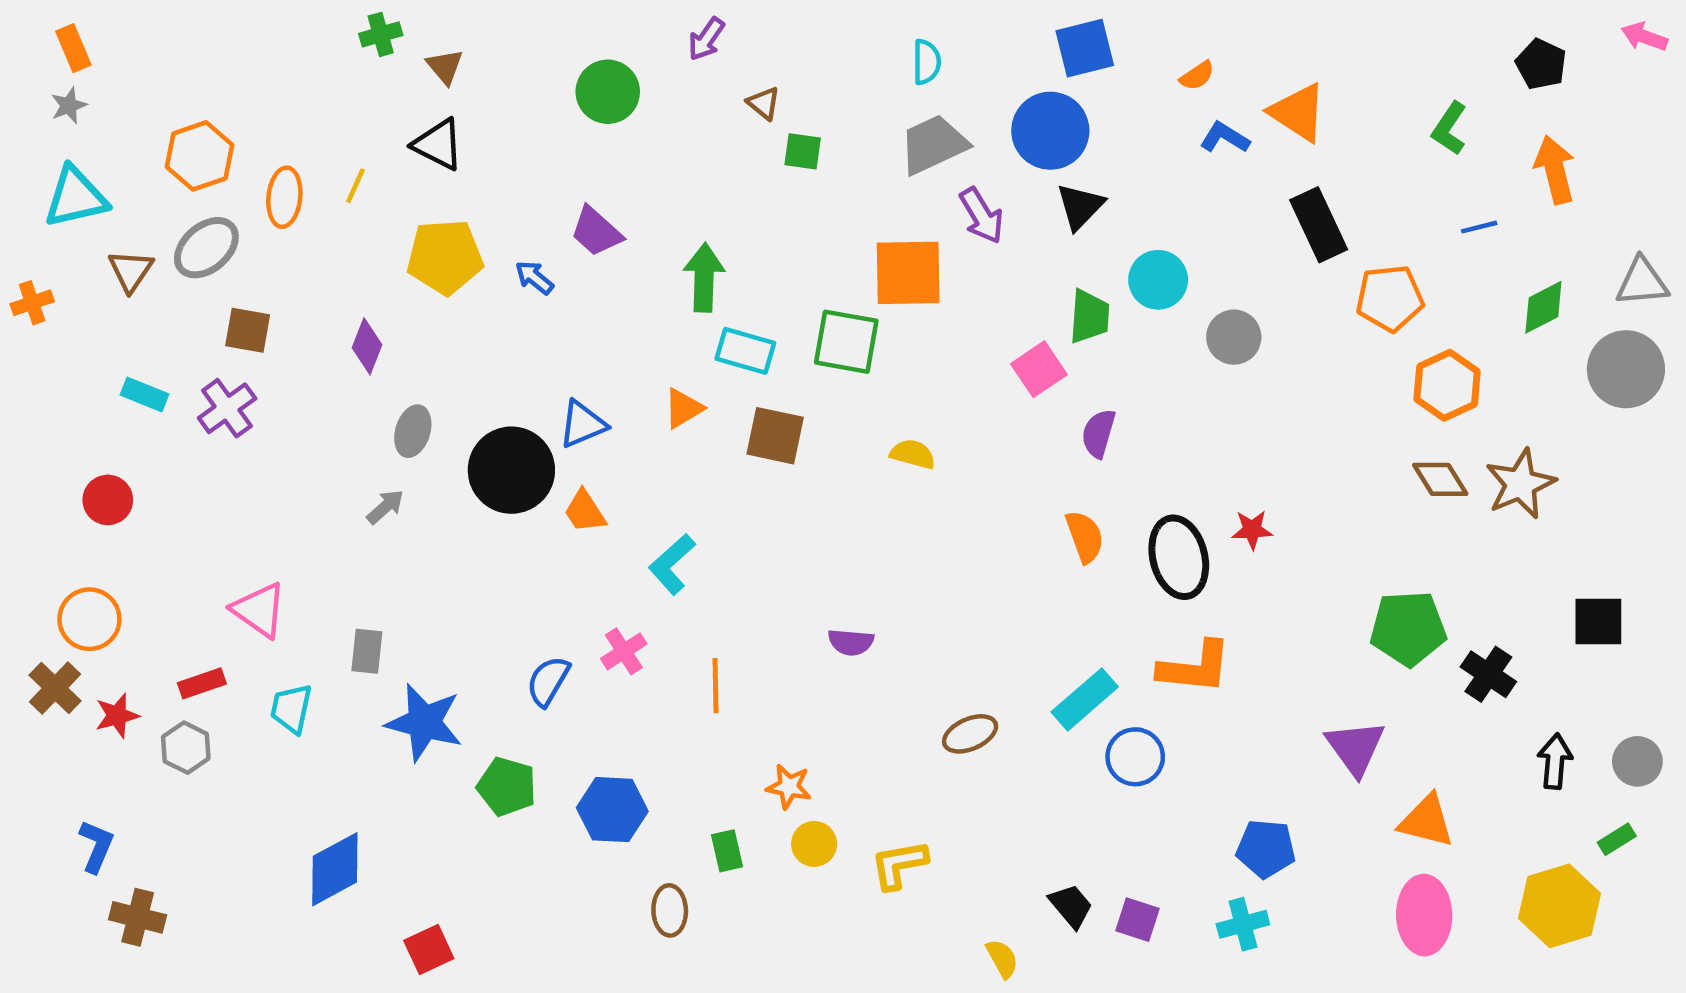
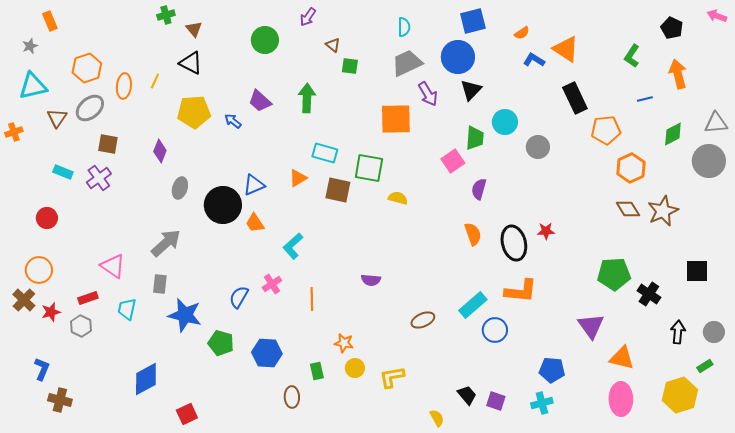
orange rectangle: (73, 48) -> (50, 21), moved
green arrow: (704, 277) -> (307, 98), moved
green square: (846, 342) -> (369, 168), moved
gray arrow: (385, 507) -> (166, 243), moved, size x1.8

